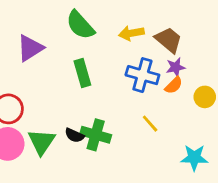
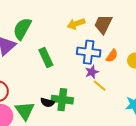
green semicircle: (80, 25) -> (22, 29), moved, turned 80
brown trapezoid: (169, 40) -> (103, 24), turned -95
purple star: (176, 67) -> (92, 72), moved

